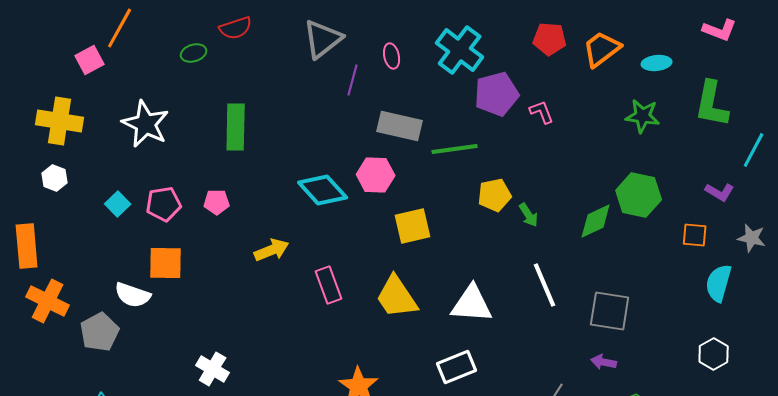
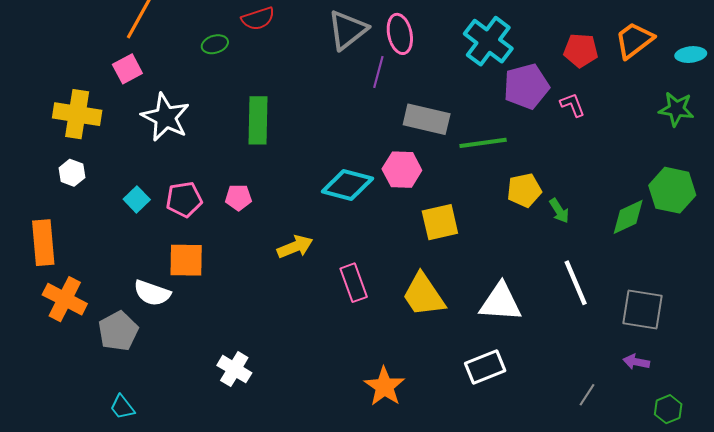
red pentagon: (550, 39) -> (581, 50), moved
pink ellipse: (392, 56) -> (400, 34), moved, size x1.5
pink square: (90, 60) -> (127, 69), moved
cyan diamond: (323, 190) -> (347, 185), turned -33

